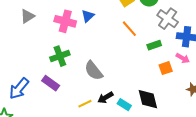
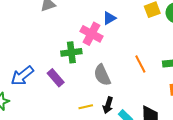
pink cross: (65, 21) -> (91, 34), moved
orange line: (129, 29) -> (140, 64), moved
black arrow: (105, 98) -> (108, 105), turned -56

